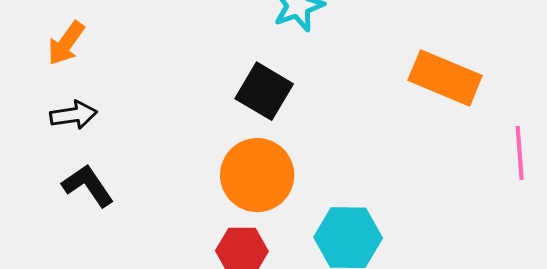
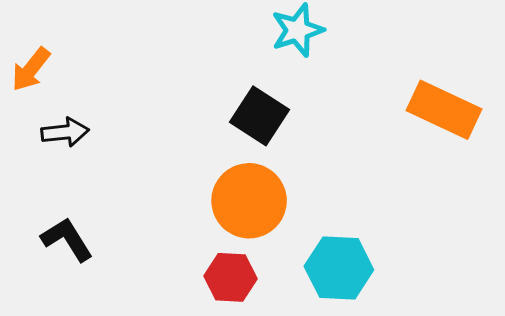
orange arrow: (66, 43) -> (31, 69), moved
black L-shape: (88, 186) -> (67, 239), moved

